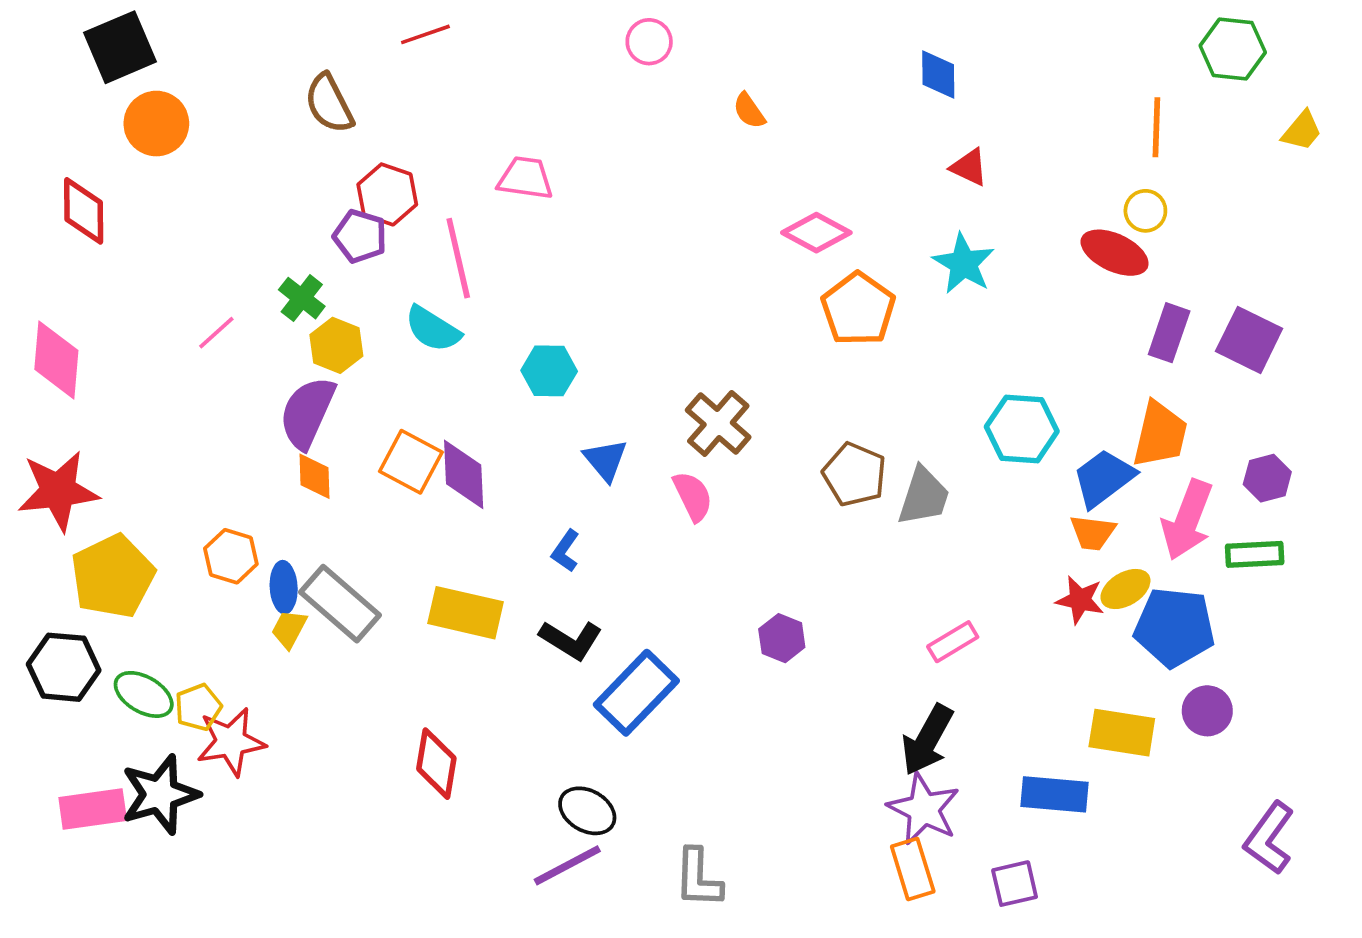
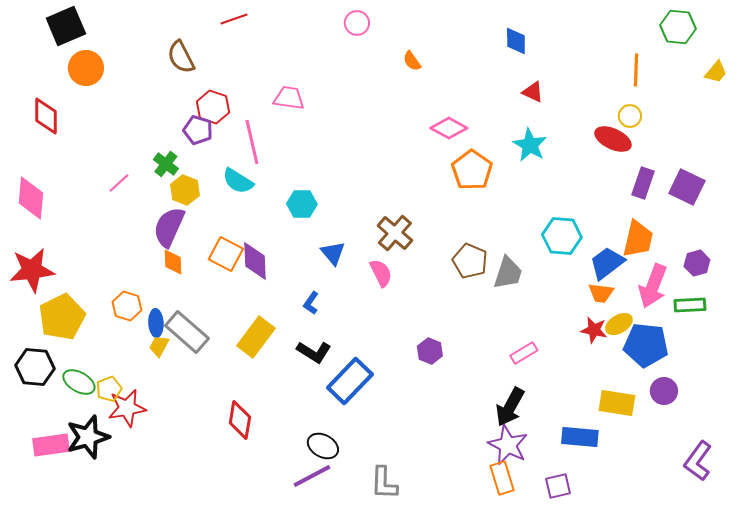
yellow rectangle: (465, 613) -> (256, 337), turned -66

